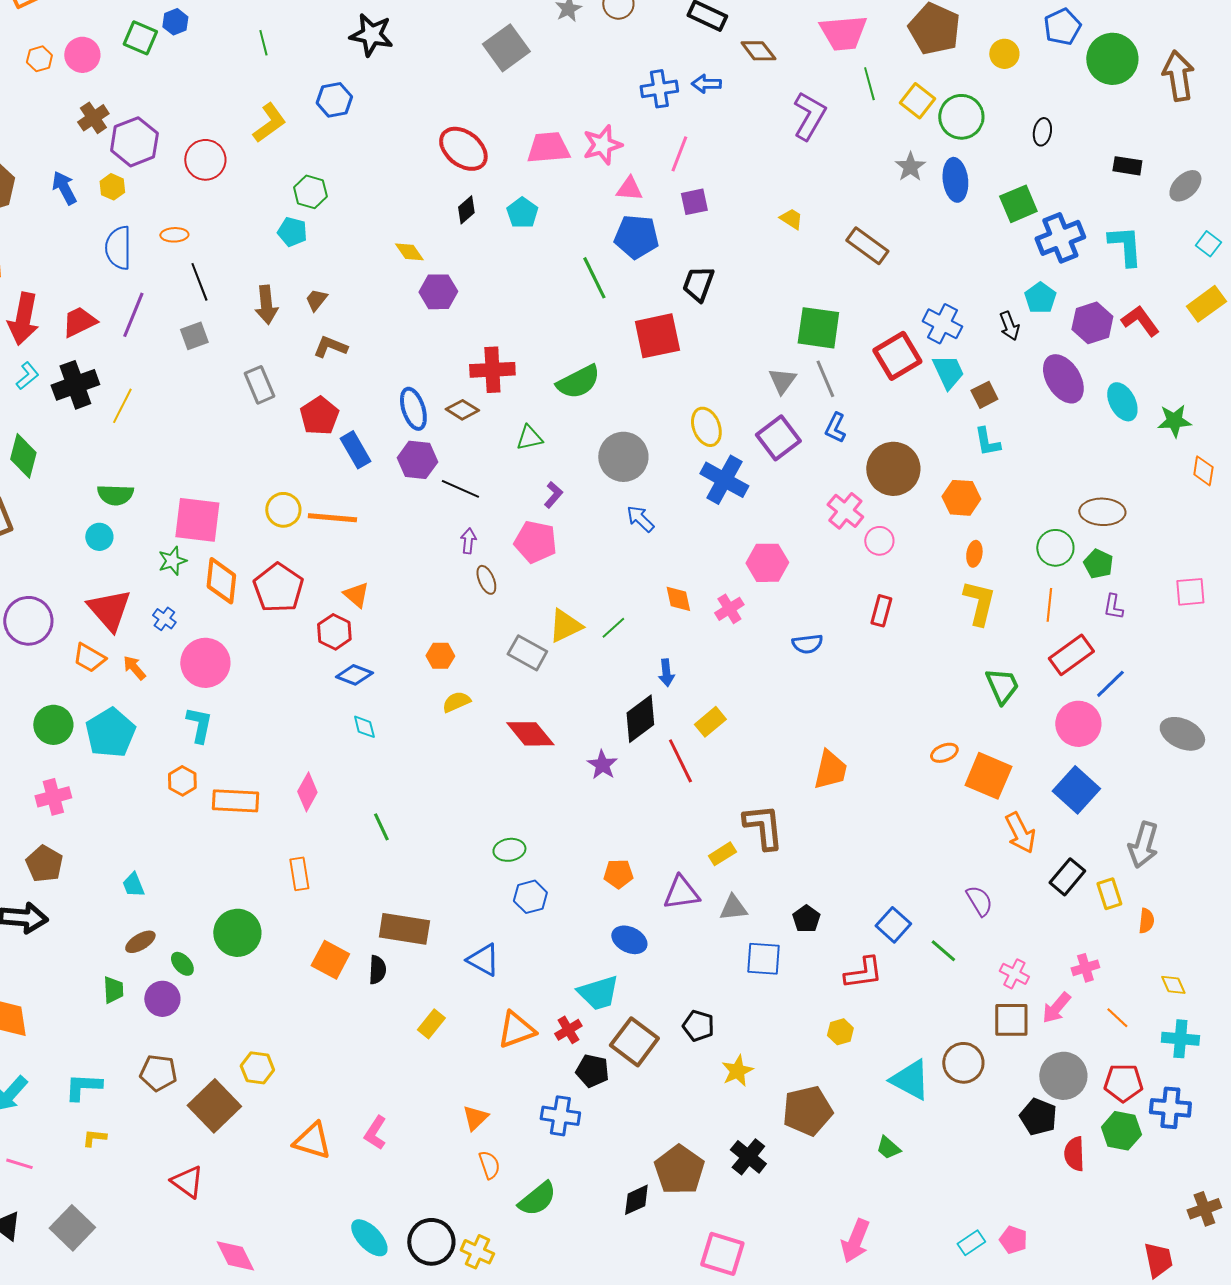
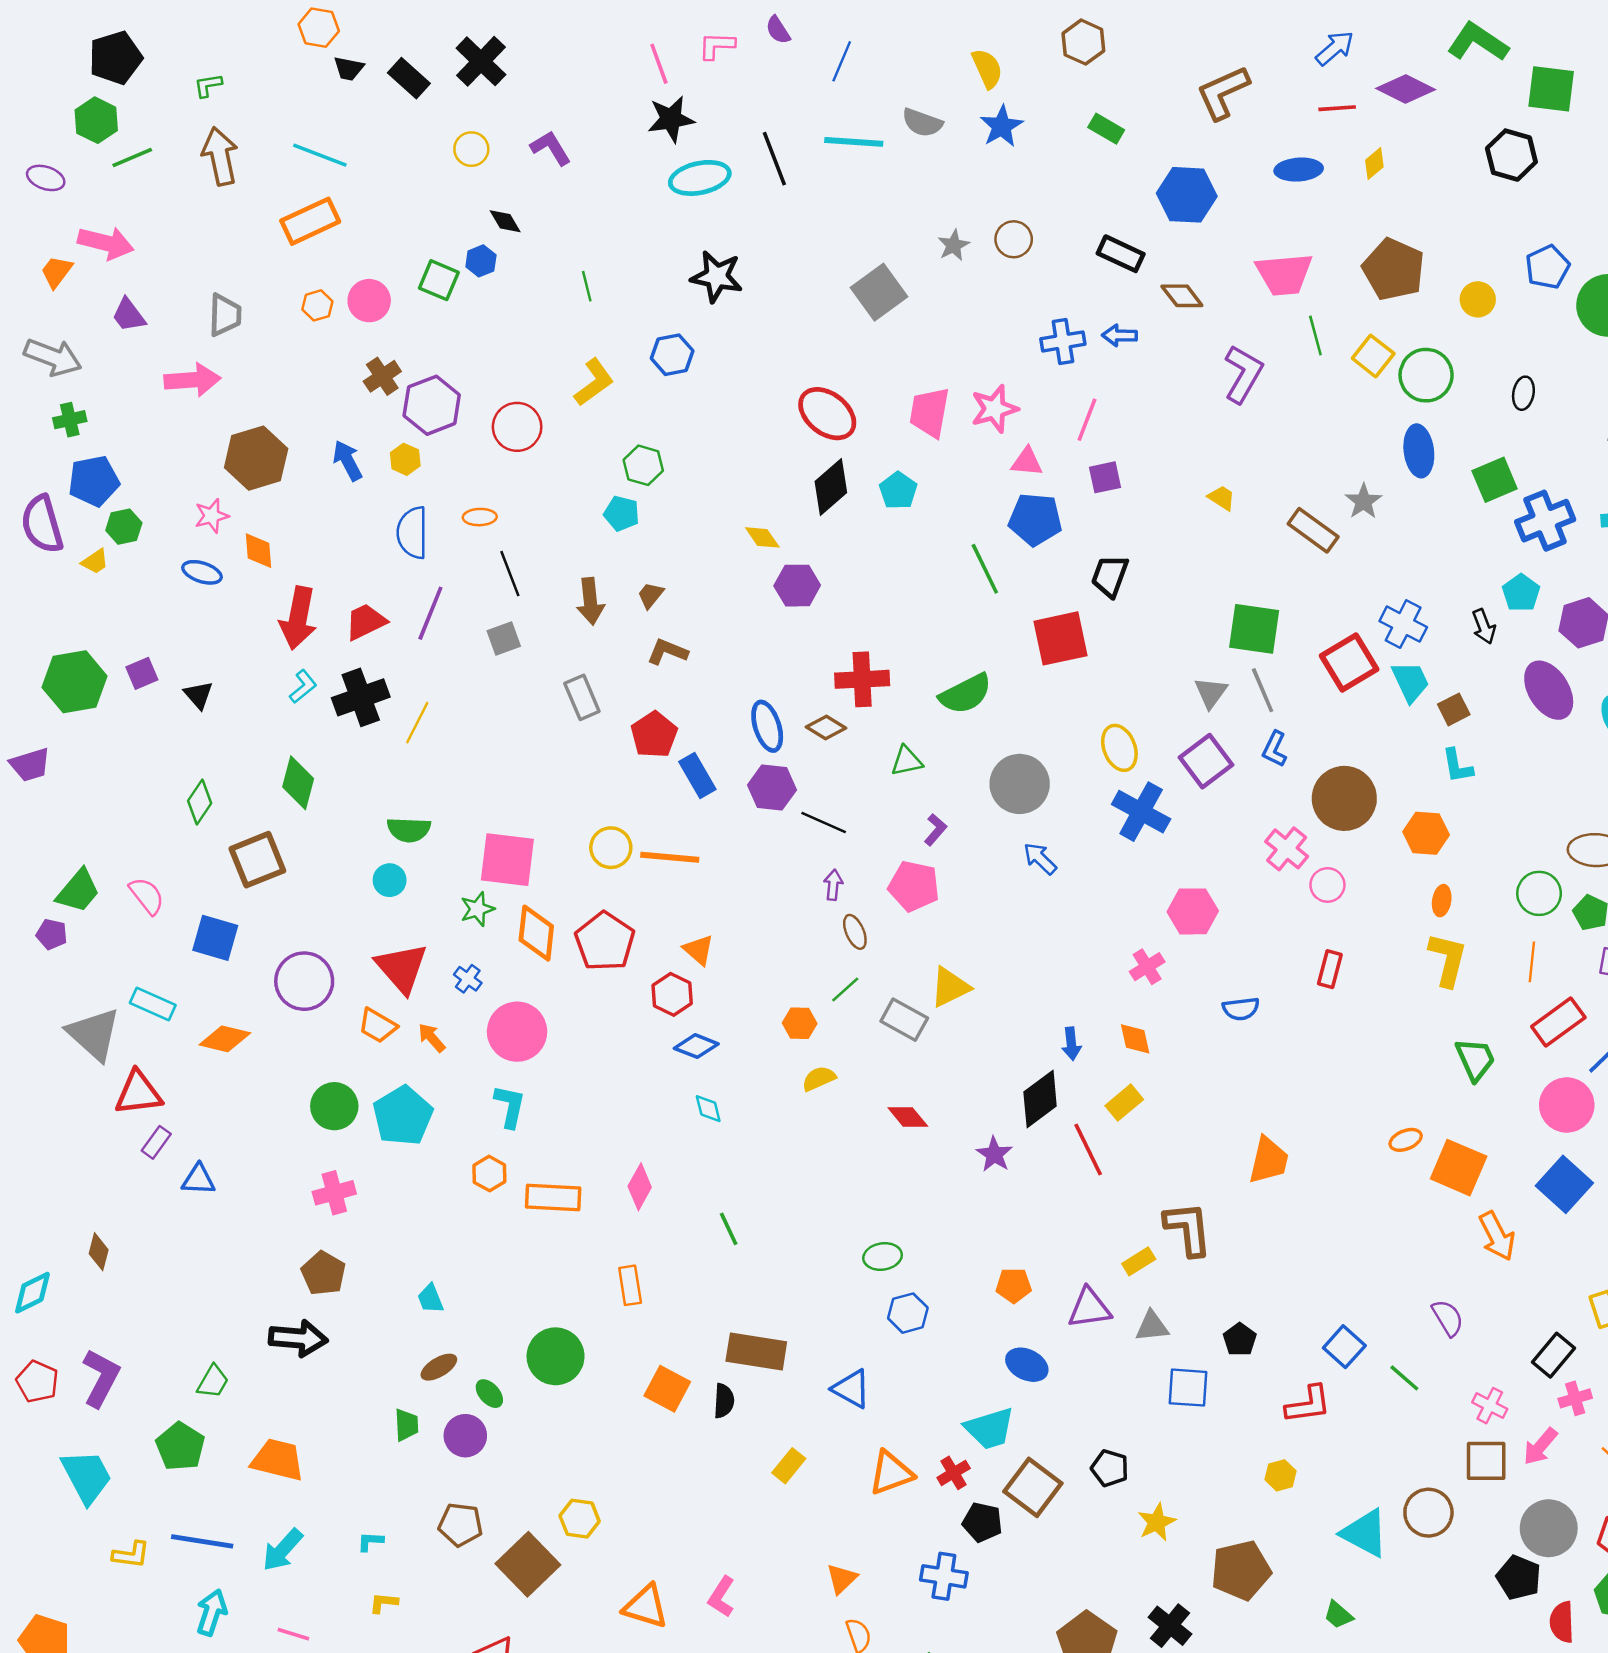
pink trapezoid: (548, 148) -> (929, 412), turned -75
gray star: (910, 167) -> (1364, 501), moved
black diamond: (466, 210) -> (831, 487), size x1.6
orange diamond: (678, 599) -> (1135, 1039), moved
green line: (613, 628) -> (845, 990), moved
red diamond: (530, 734) -> (908, 1117), size x0.7
black rectangle: (1067, 877) -> (1554, 1355), moved
cyan L-shape: (83, 1087) -> (370, 1541), size x0.6

